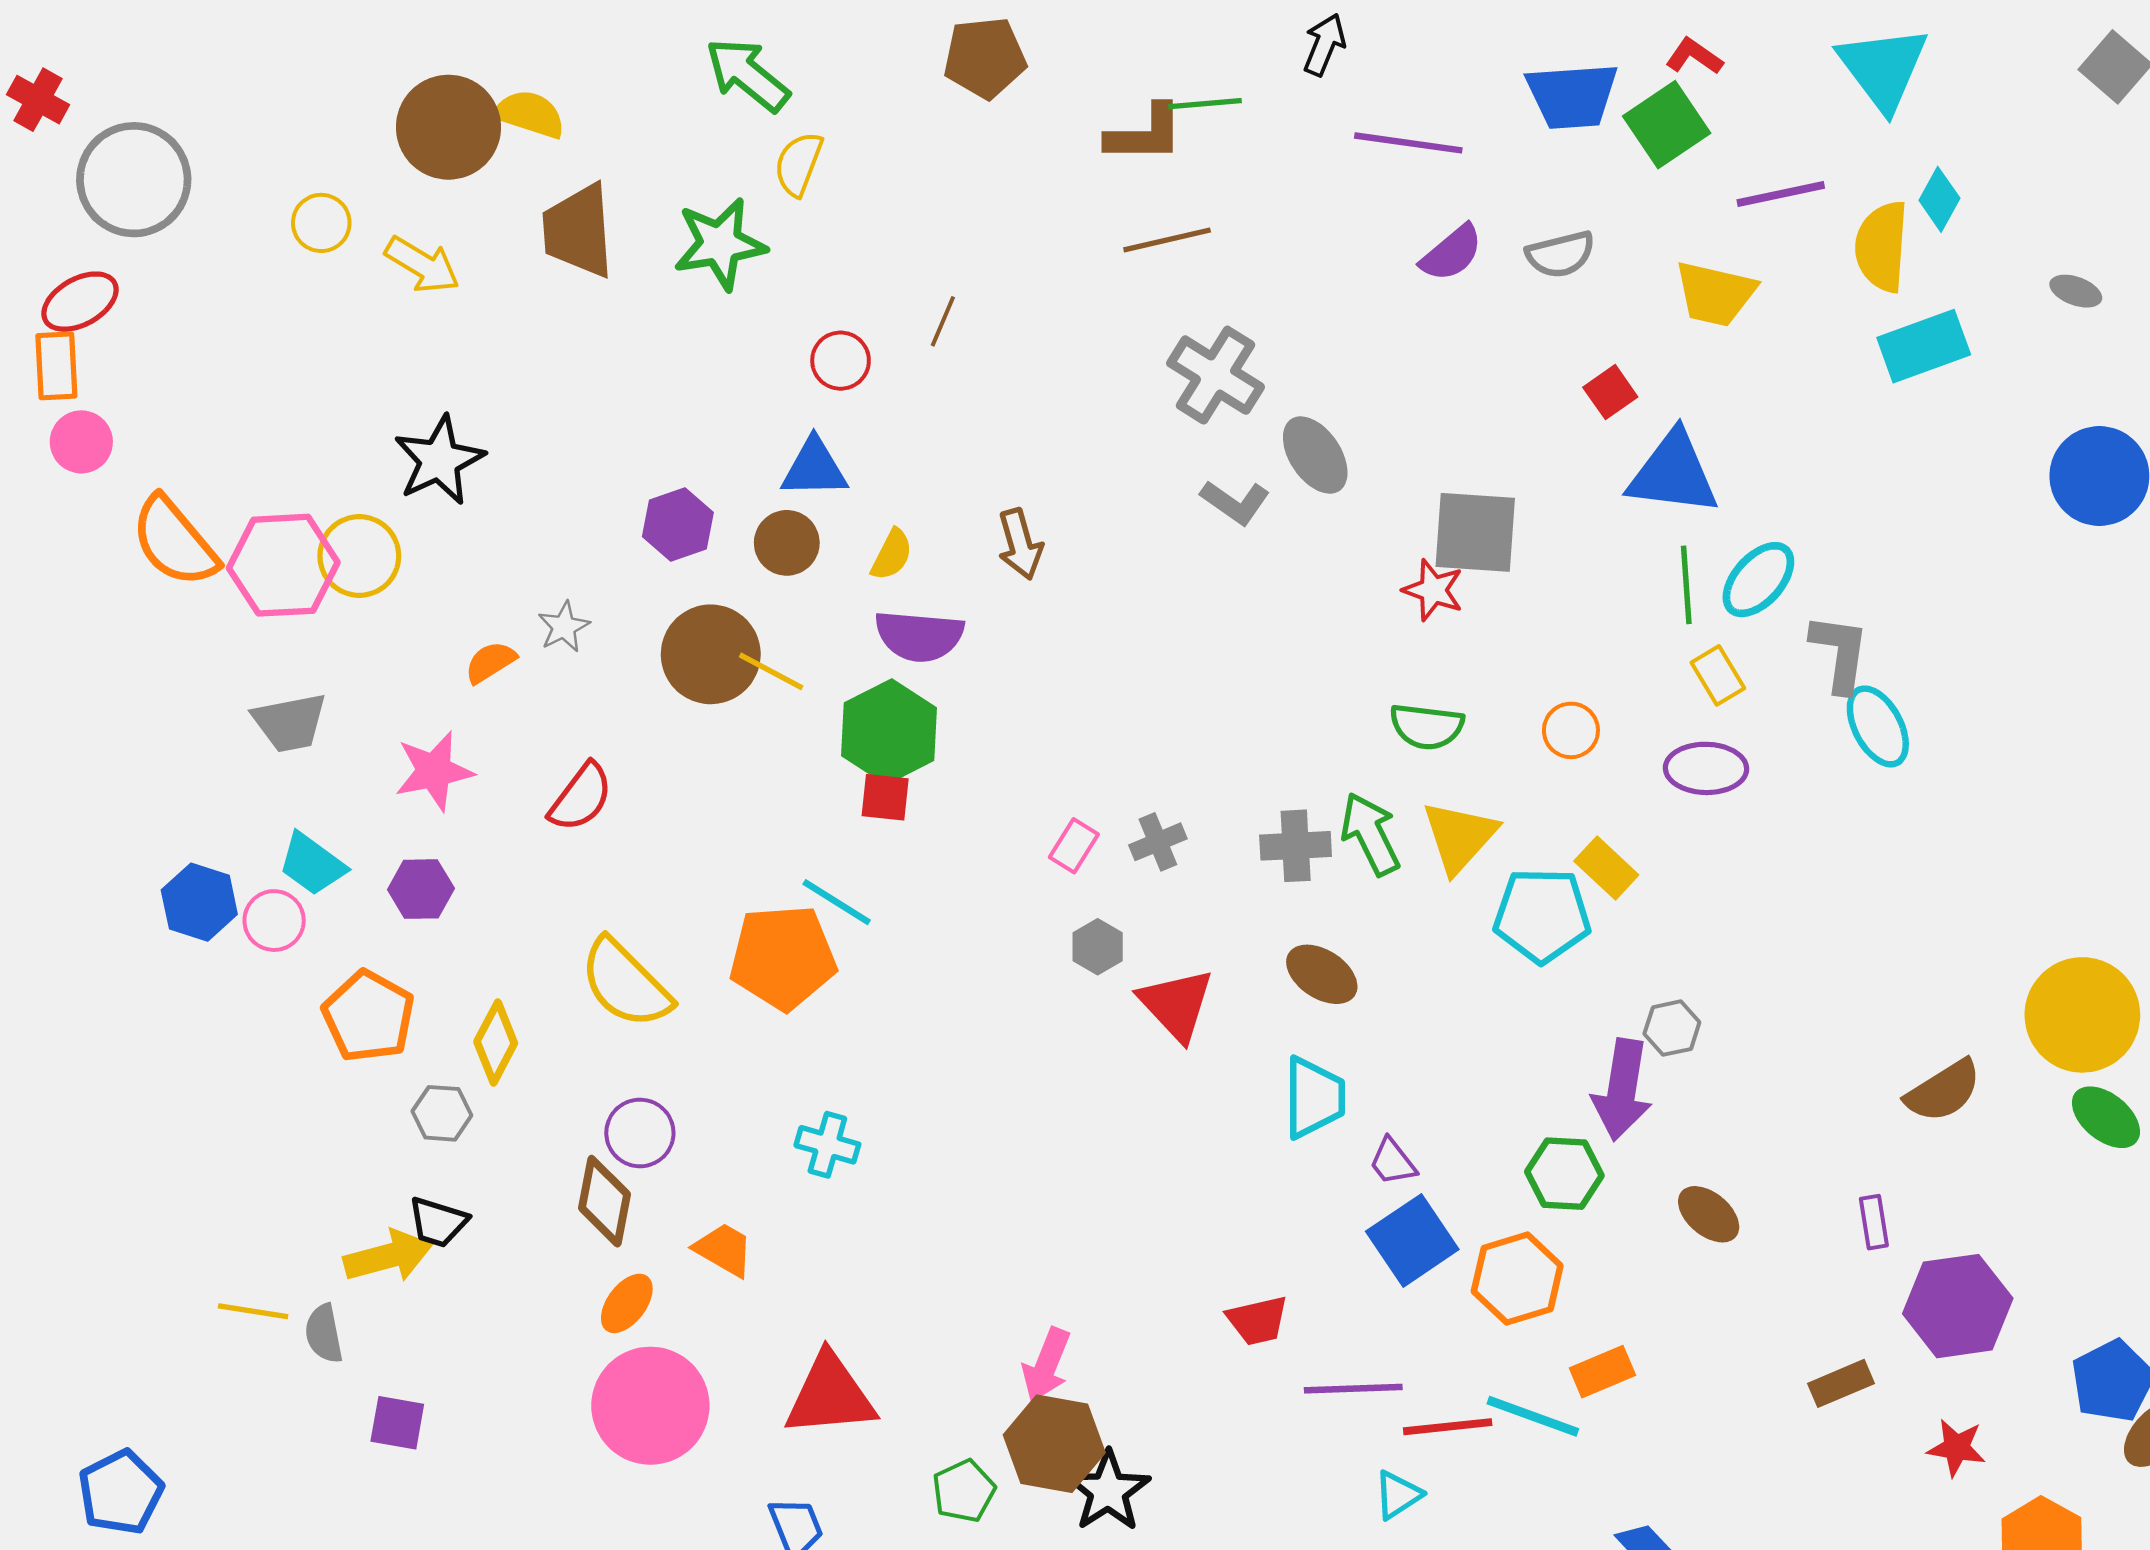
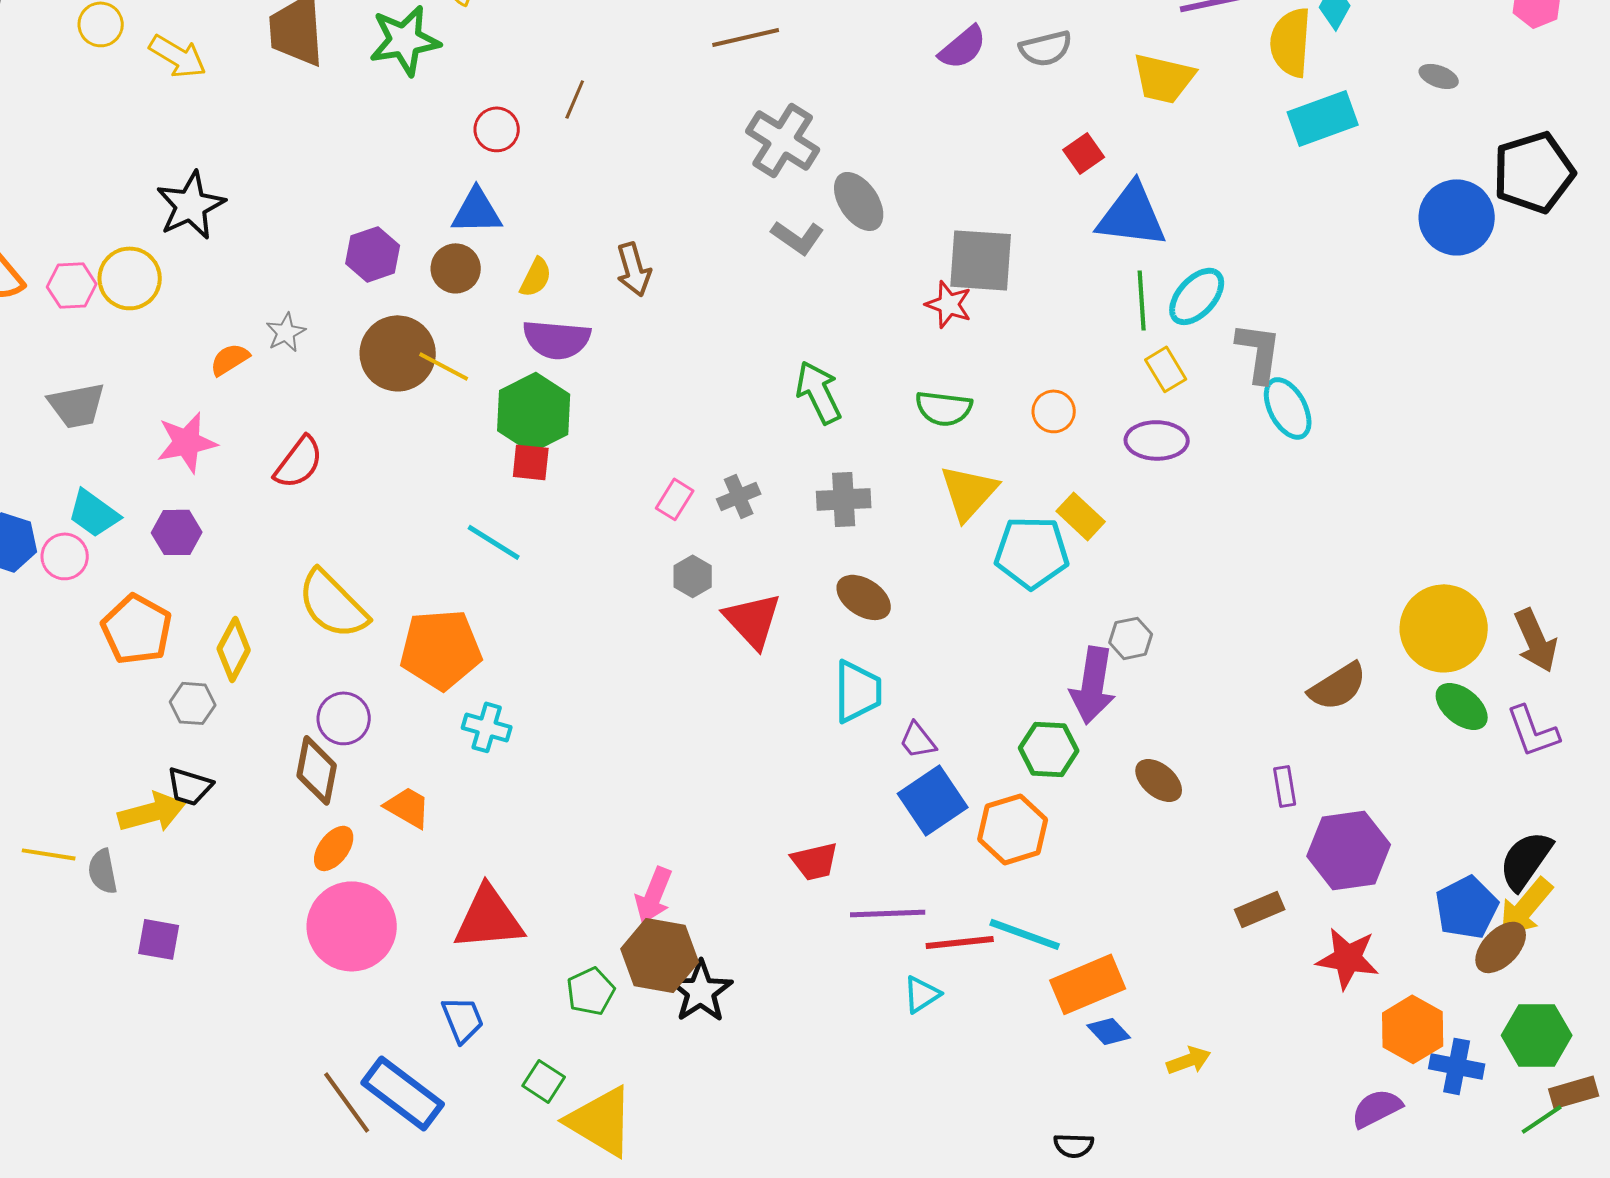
pink hexagon: (283, 565) -> (72, 285), size x0.6
green arrow: (1370, 834) -> (819, 392), moved
orange pentagon: (783, 957) -> (441, 649), moved
orange rectangle: (1602, 1372) -> (1088, 984), moved, size x1.5
red star: (1956, 1448) -> (1348, 958), size x1.4

